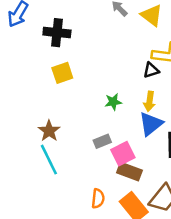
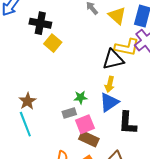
black triangle: (151, 70) -> (113, 59), size x1.6
yellow square: (62, 73) -> (53, 43), moved, turned -36
green star: (113, 102) -> (81, 97), moved

